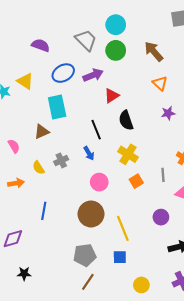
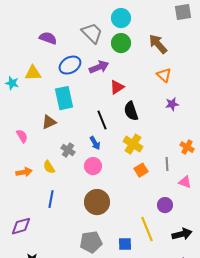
yellow triangle: (25, 81) -> (33, 73), turned -36
gray cross: (61, 160) -> (68, 150), turned -32
yellow semicircle: (39, 168) -> (49, 167), moved
pink circle: (99, 182) -> (93, 166), moved
yellow line: (123, 228) -> (147, 229), moved

